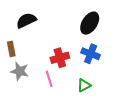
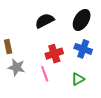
black semicircle: (26, 21) -> (45, 21), moved

